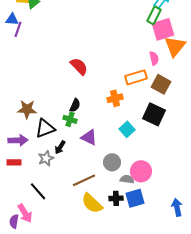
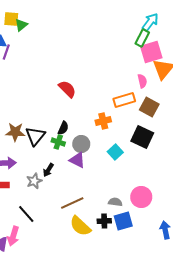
black triangle: (45, 128) -> (35, 136), moved, turned -30
gray circle: (112, 162) -> (81, 144), moved
pink circle: (141, 171) -> (141, 197), moved
pink arrow: (25, 213) -> (13, 236), turned 48

